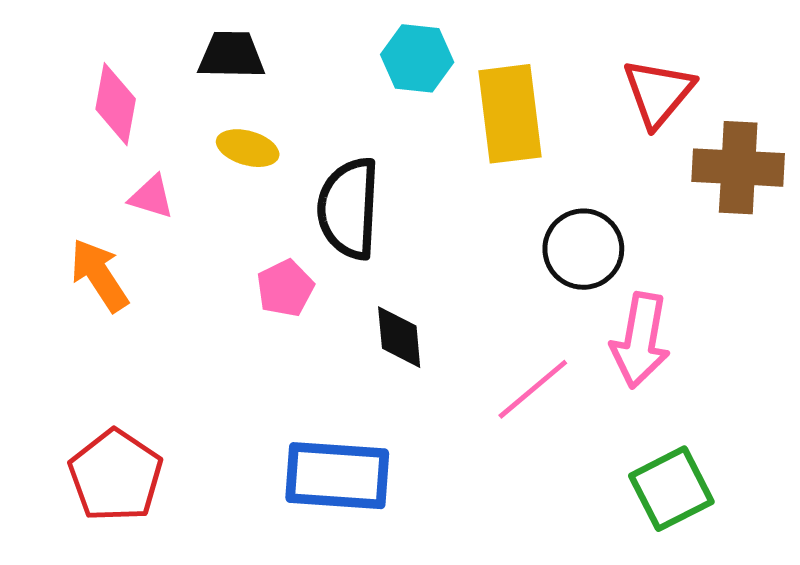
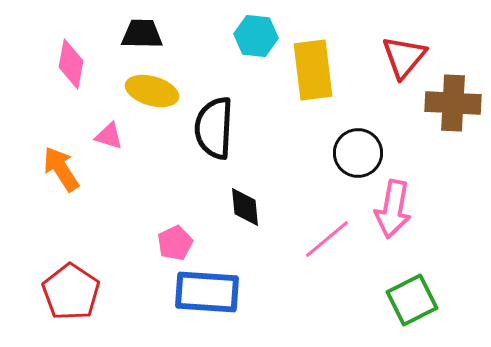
yellow ellipse: (248, 148) -> (152, 91), size x1.4
pink triangle: (151, 197) -> (109, 136), moved
pink pentagon: (285, 288) -> (175, 243), moved

